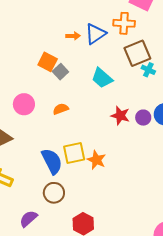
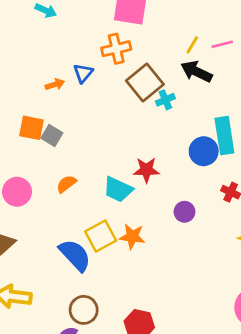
blue triangle: (95, 34) -> (83, 73), size x0.7
cyan cross: (148, 70) -> (165, 100), turned -32
cyan trapezoid: (102, 78) -> (118, 189), moved
purple circle: (143, 118) -> (184, 212), moved
brown circle: (54, 193) -> (84, 310), moved

